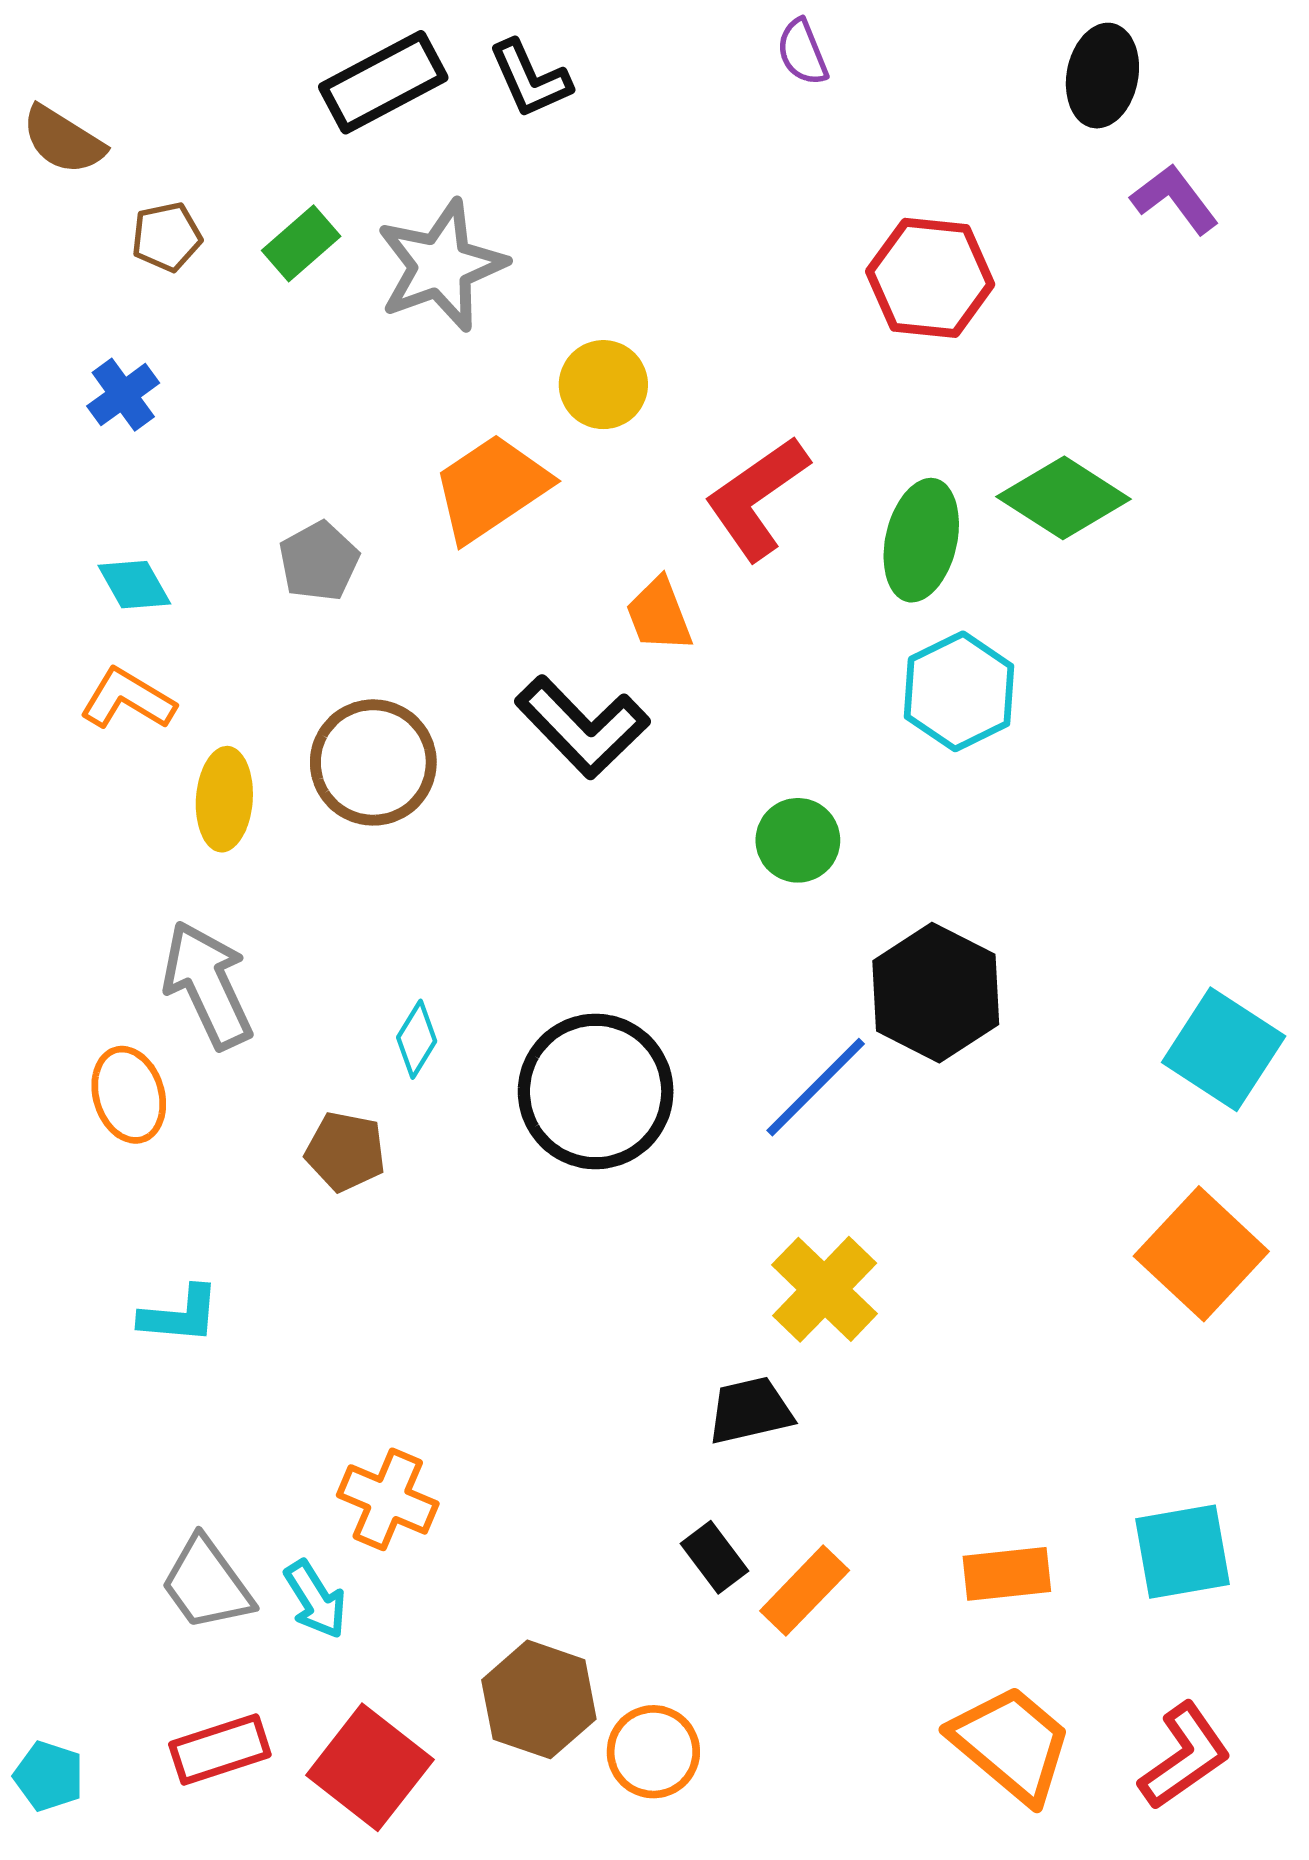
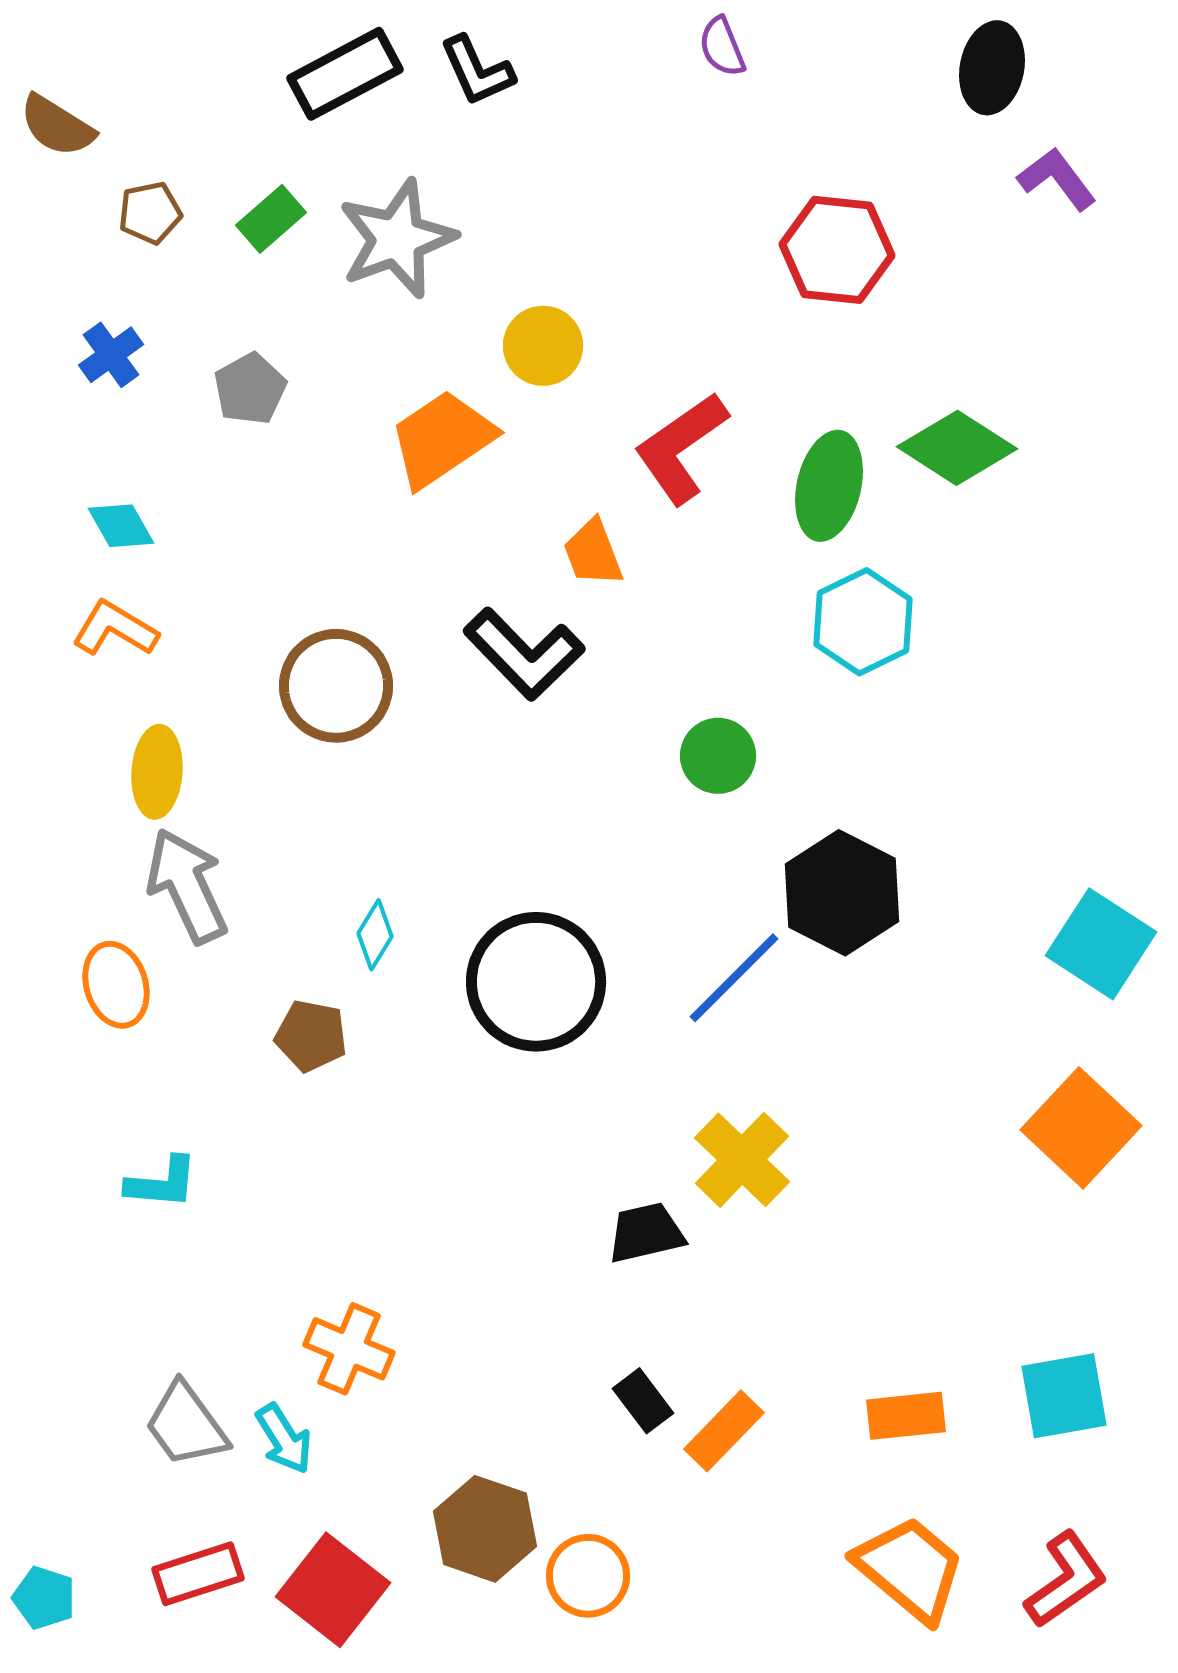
gray pentagon: (319, 561) -> (250, 389), moved
yellow ellipse: (224, 799) -> (157, 772), moved
black trapezoid: (750, 1410) -> (646, 1233), moved

